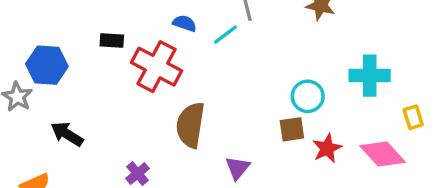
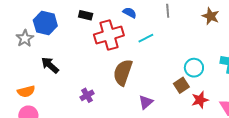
cyan line: (225, 35) -> (146, 38), moved
red cross: (157, 67) -> (109, 35), turned 36
brown square: (292, 129) -> (181, 85), turned -35

